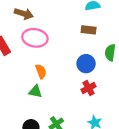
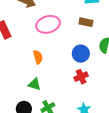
pink ellipse: (35, 38) -> (48, 24), moved, turned -30
green triangle: (35, 92) -> (34, 84), moved

